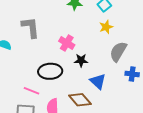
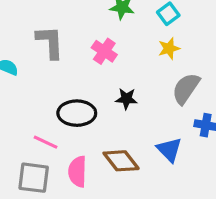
pink cross: (67, 43) -> (104, 51), moved
blue triangle: (98, 81) -> (169, 150), moved

